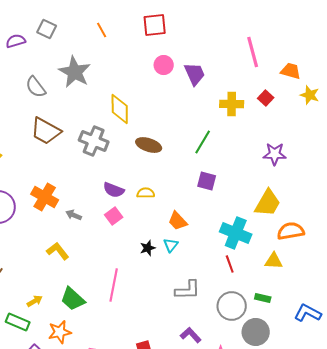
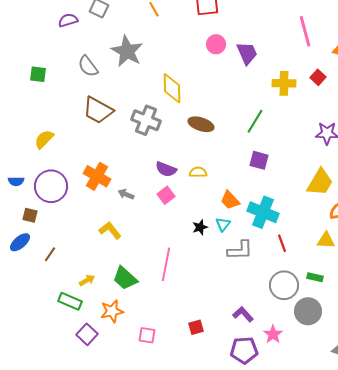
cyan cross: (236, 233) -> (263, 212), moved
gray L-shape: (188, 290) -> (240, 250), moved

